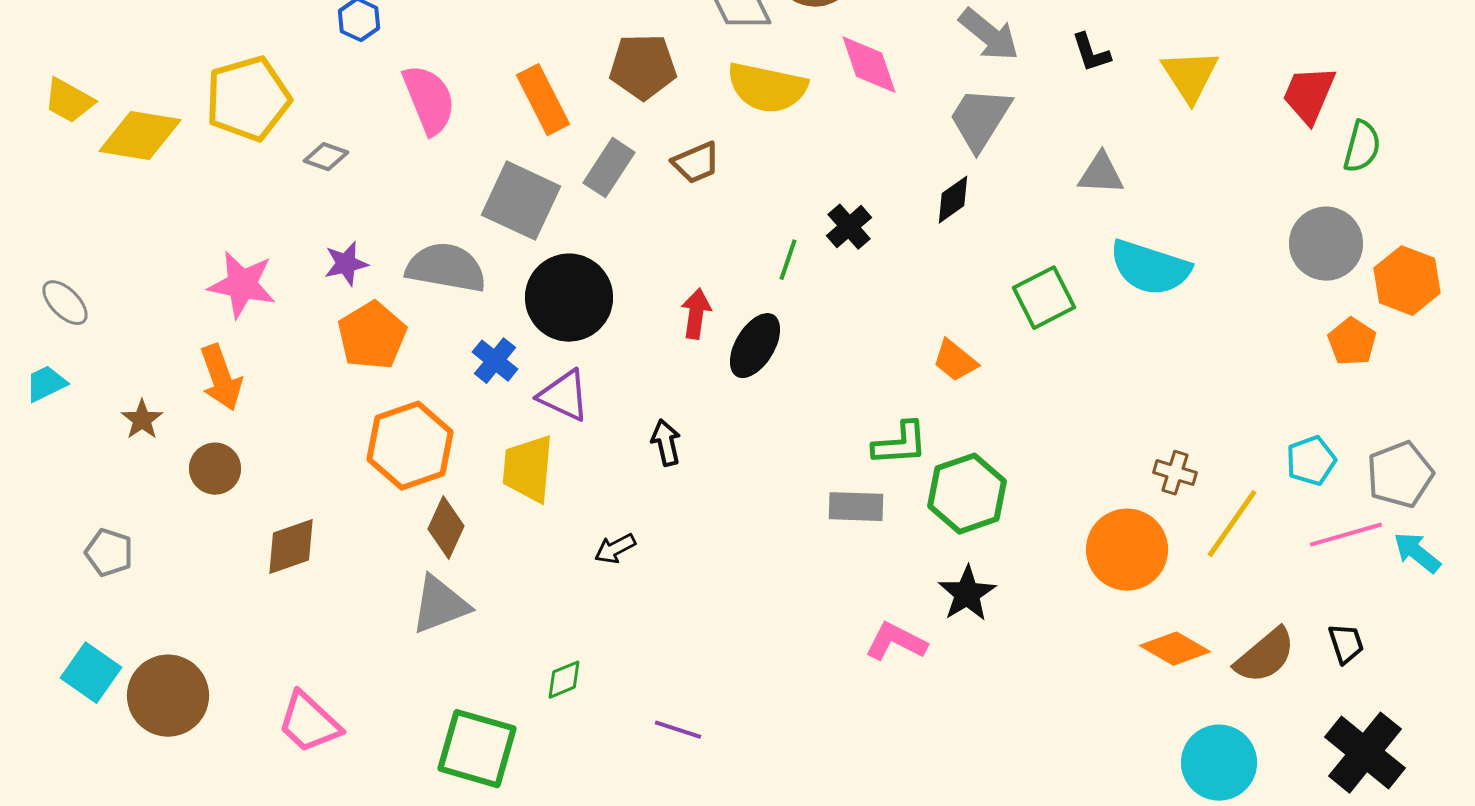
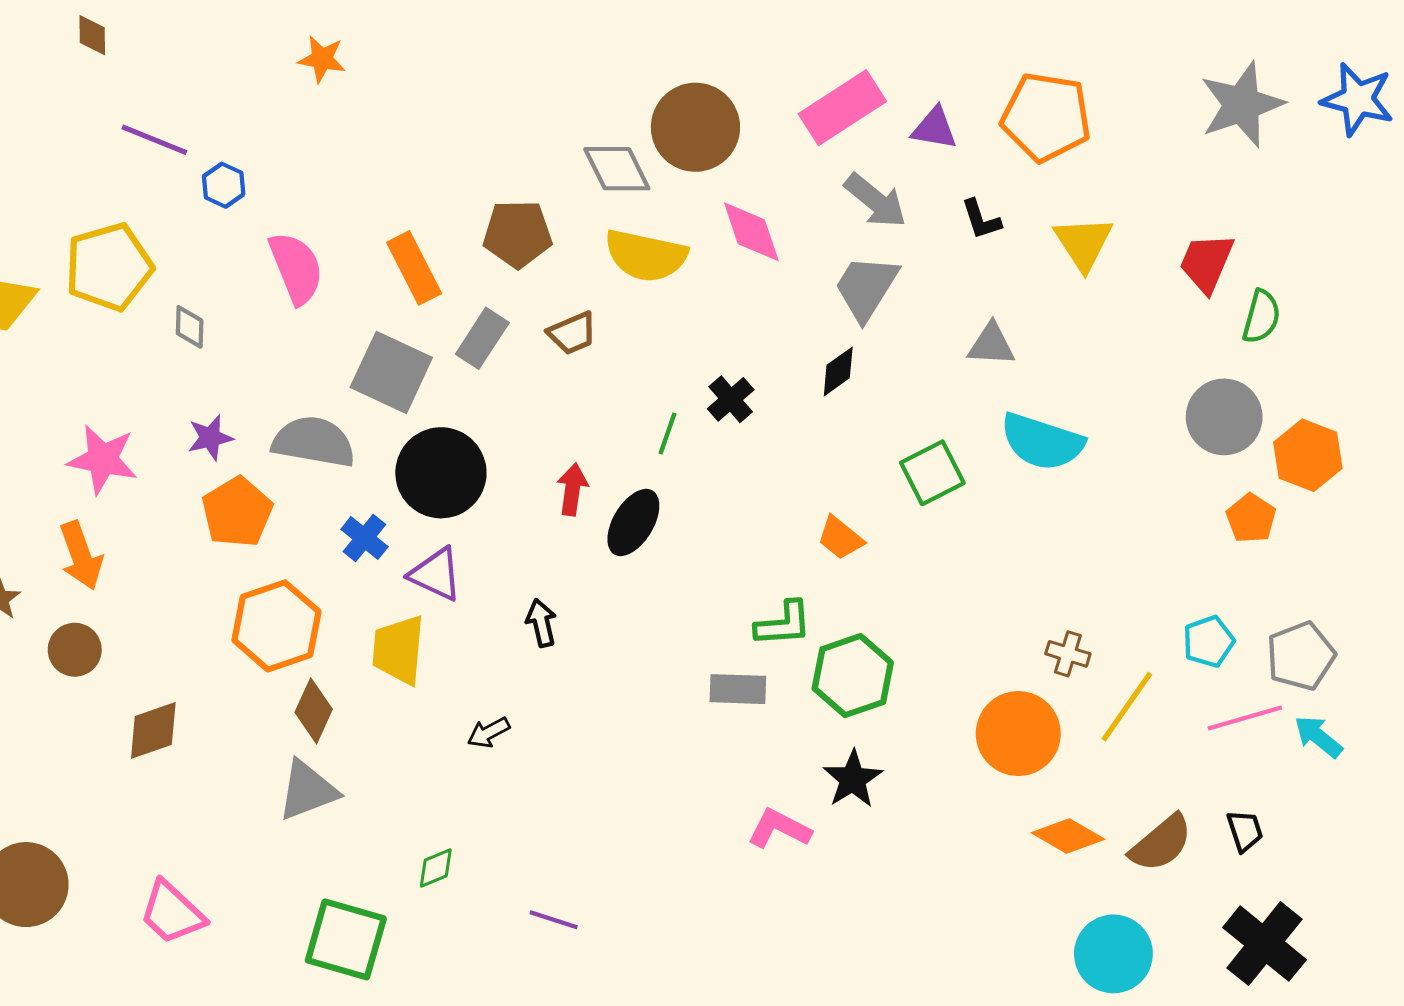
gray diamond: (326, 157) -> (190, 327), turned 72

